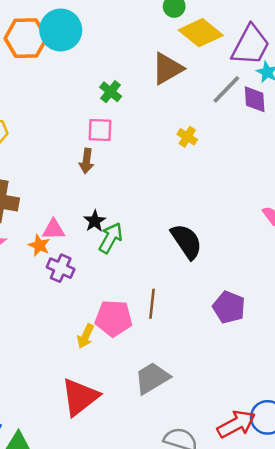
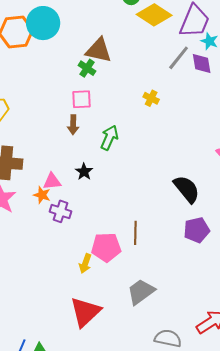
brown triangle: (167, 69) -> (99, 50), moved, turned 48
green arrow: (111, 238) -> (109, 138), moved
black semicircle: (186, 241) -> (187, 189), moved
purple pentagon: (229, 307) -> (197, 230), turned -30

